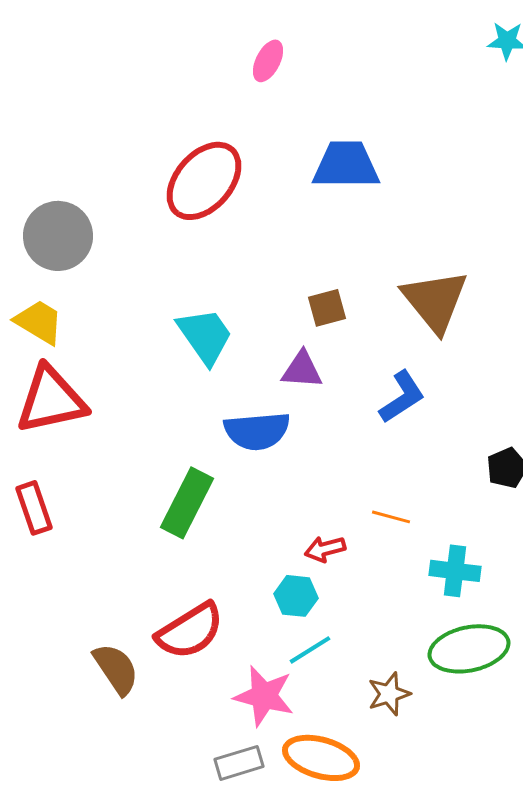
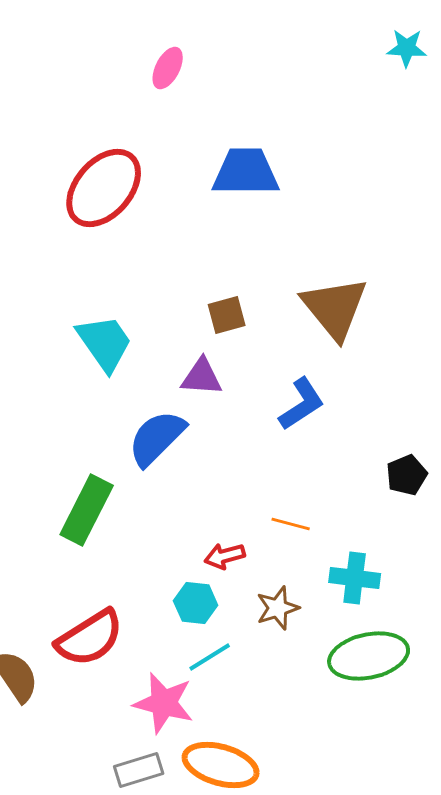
blue semicircle: (257, 431) -> (157, 438), turned 140
brown star: (389, 694) -> (278, 608), moved

